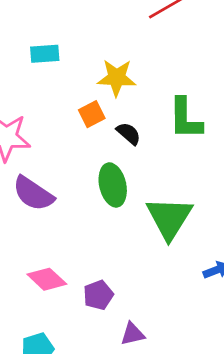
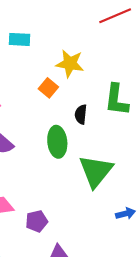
orange square: (92, 114) -> (48, 88), turned -30
black semicircle: (129, 133) -> (81, 114), moved, turned -132

